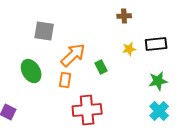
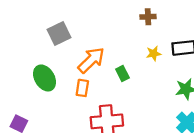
gray square: (44, 31) -> (59, 33), turned -35

